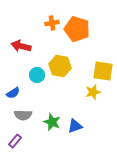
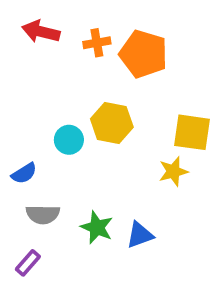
red arrow: (21, 46) -> (41, 32), moved

